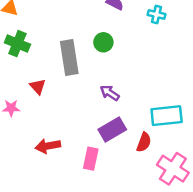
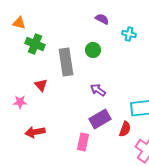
cyan cross: (156, 15) -> (129, 34), moved
green cross: (17, 44) -> (35, 44), moved
red arrow: (48, 146) -> (35, 132), moved

